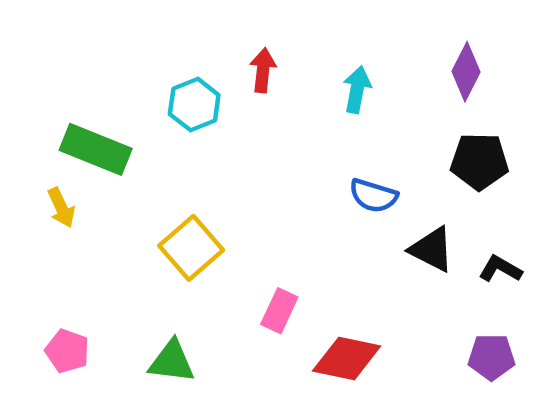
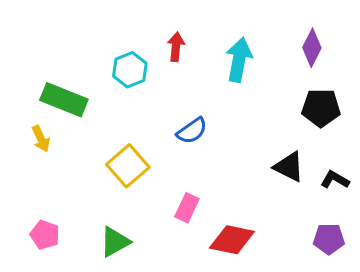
cyan arrow: (357, 90) -> (239, 60), size x1.4
blue semicircle: (373, 196) -> (192, 131), moved, turned -52
green triangle: (172, 361) -> (115, 242), turned -36

